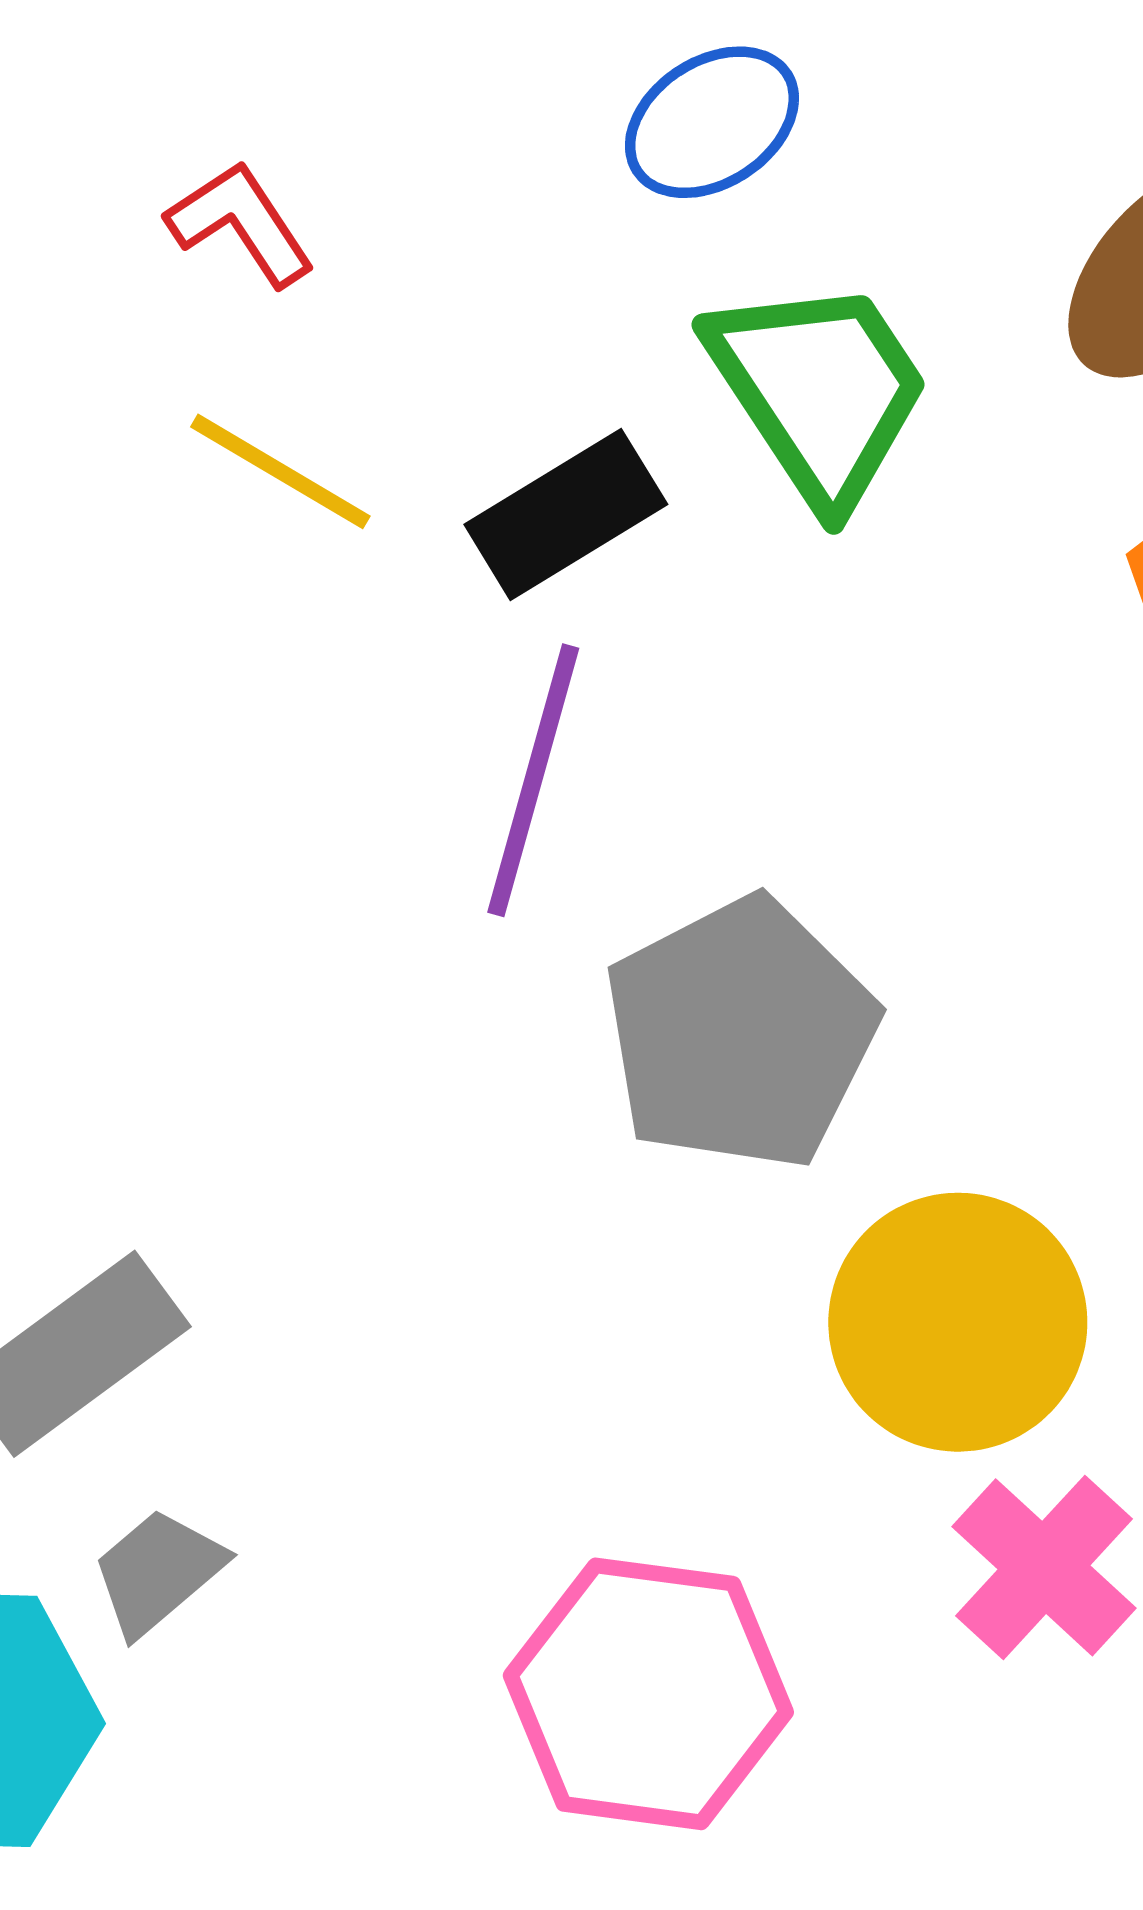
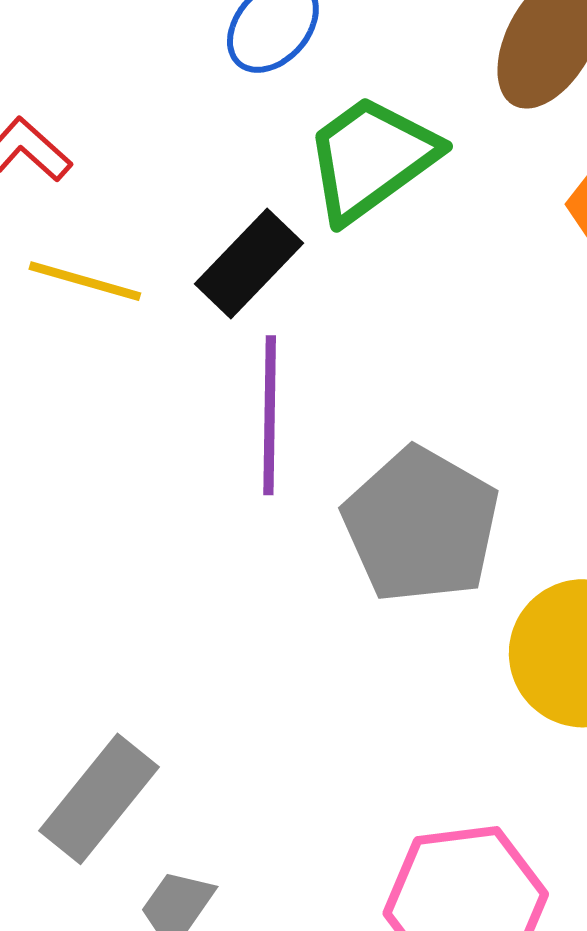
green trapezoid: (819, 390) -> (371, 158), turned -78

